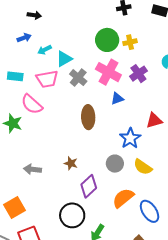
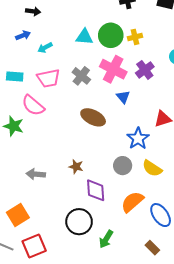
cyan triangle: (64, 59) -> (84, 37), moved, turned 36
blue triangle: (117, 99) -> (123, 97), turned -48
brown ellipse: (88, 117) -> (93, 117), turned -60
purple diamond: (89, 186) -> (96, 190), turned -50

